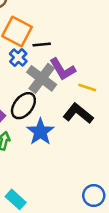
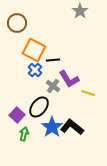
gray cross: (42, 78) -> (53, 86), size x0.6
black L-shape: (78, 113) -> (72, 127), moved

